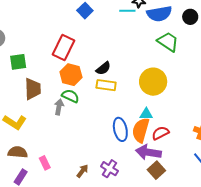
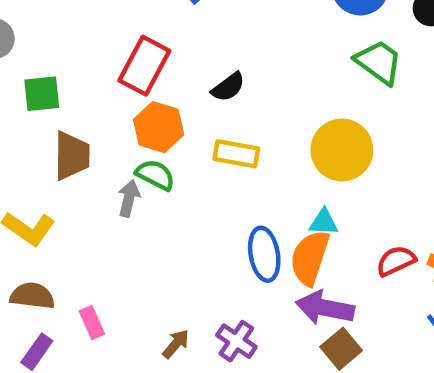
black semicircle: (103, 68) -> (228, 87), moved
red semicircle: (160, 133) -> (396, 261), moved

